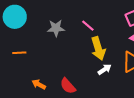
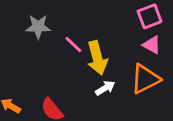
pink line: (88, 26) -> (73, 45), moved

